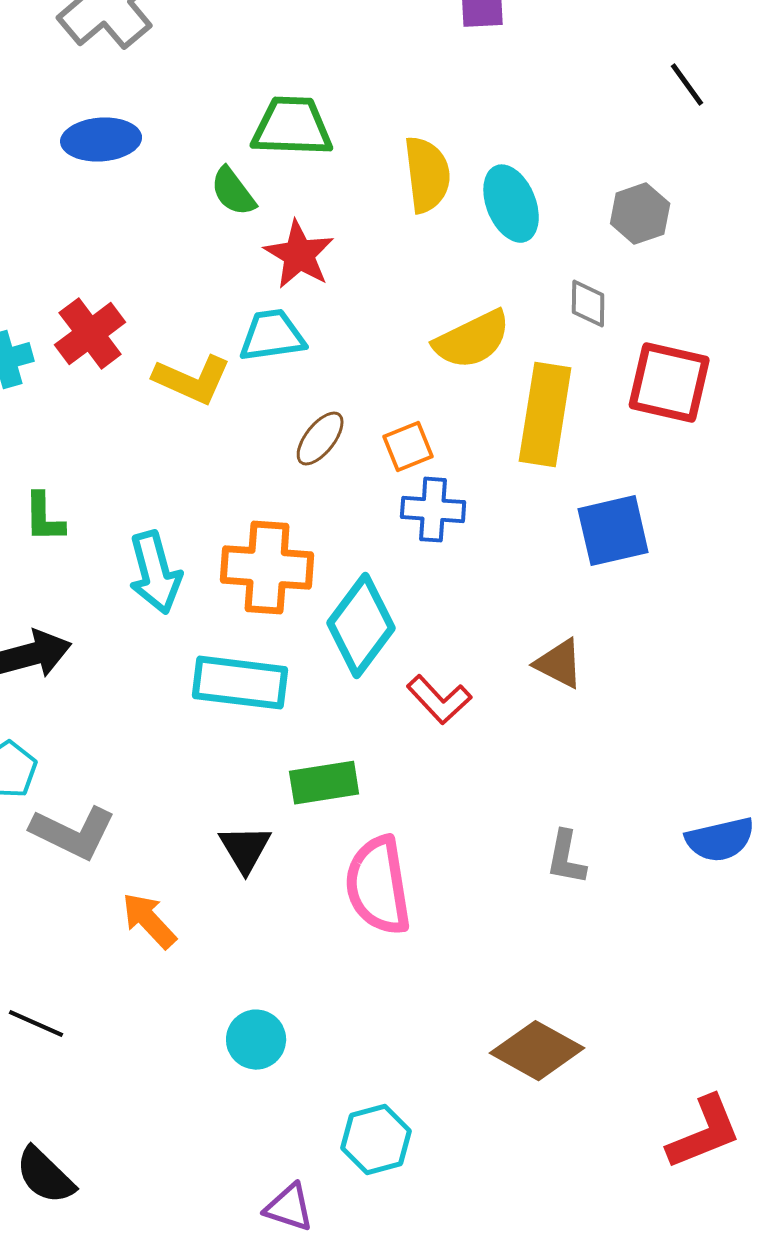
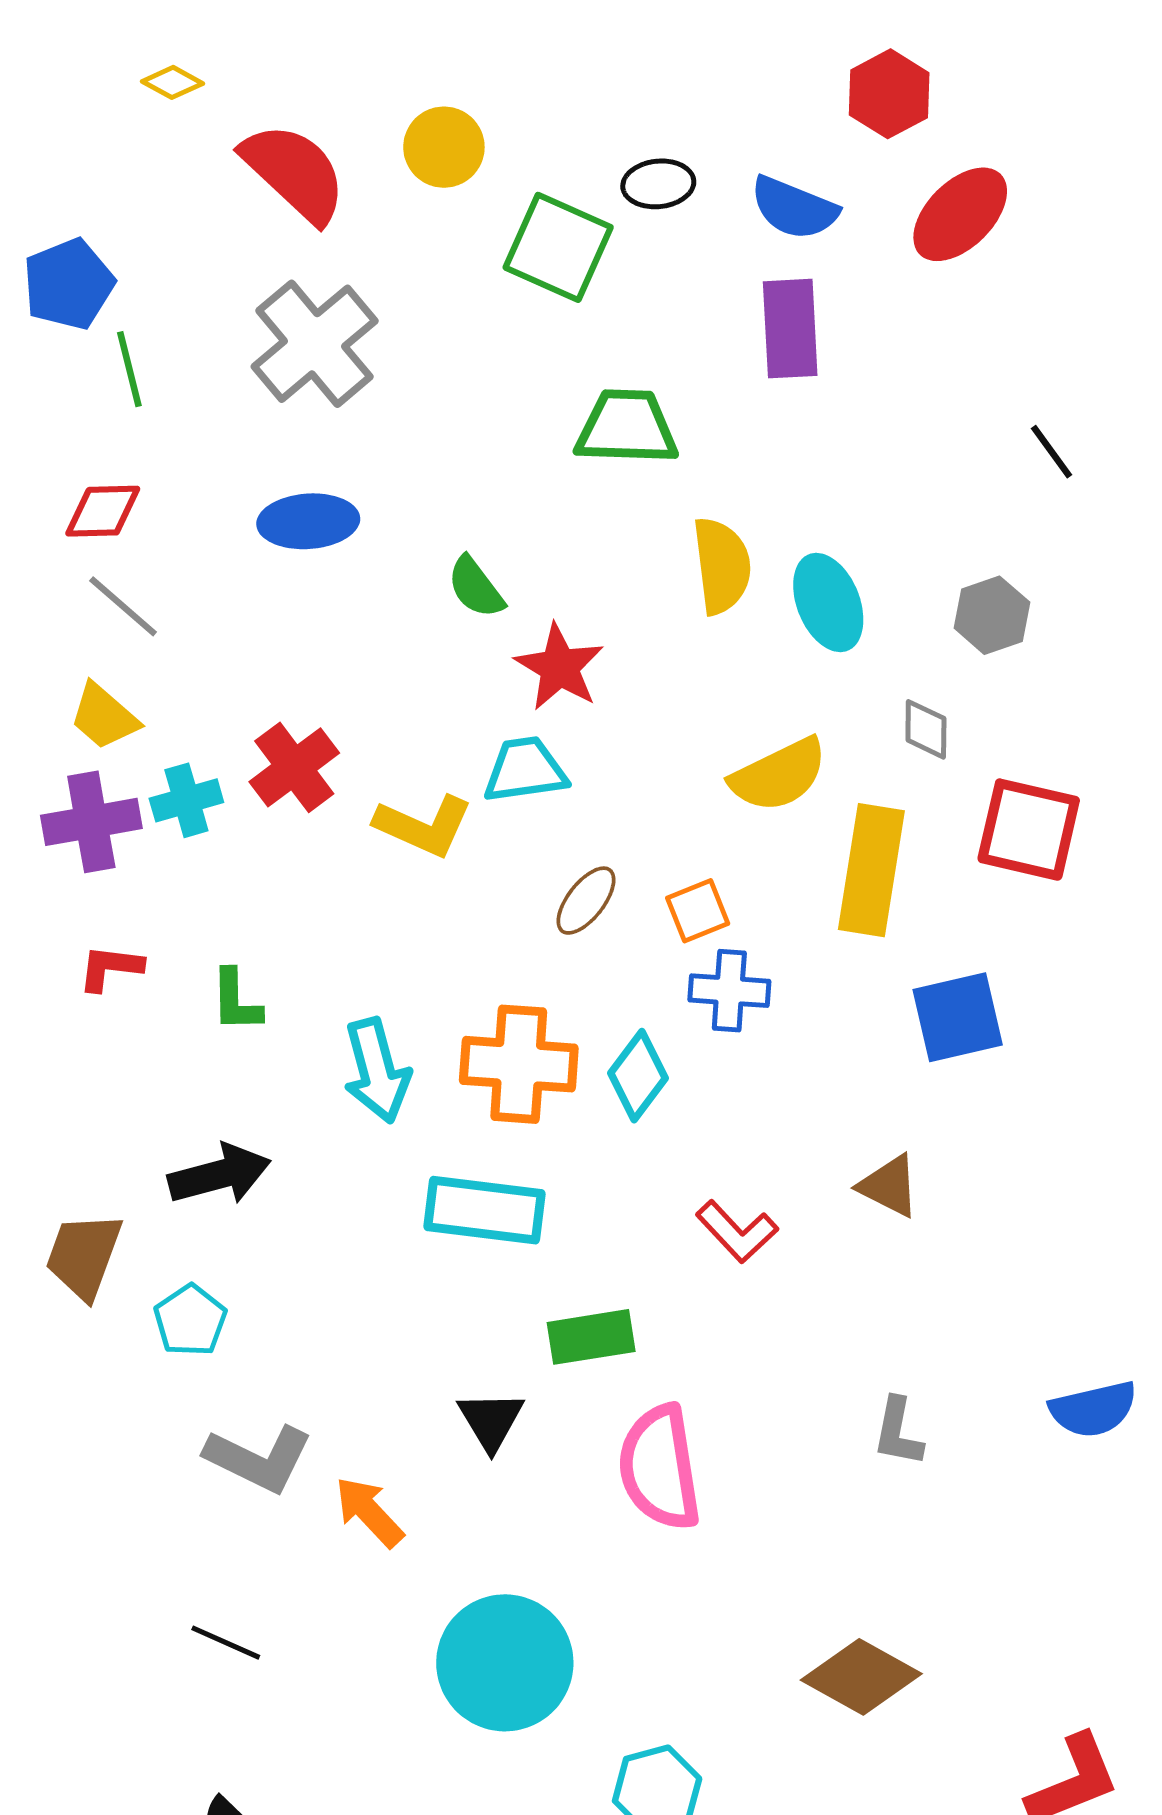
green trapezoid: (292, 127) -> (627, 427), moved
cyan diamond: (361, 626) -> (638, 1076), moved, size x0.7
gray L-shape: (73, 833) -> (259, 1459), moved
cyan circle: (256, 1040) -> (505, 1663), size x1.8

